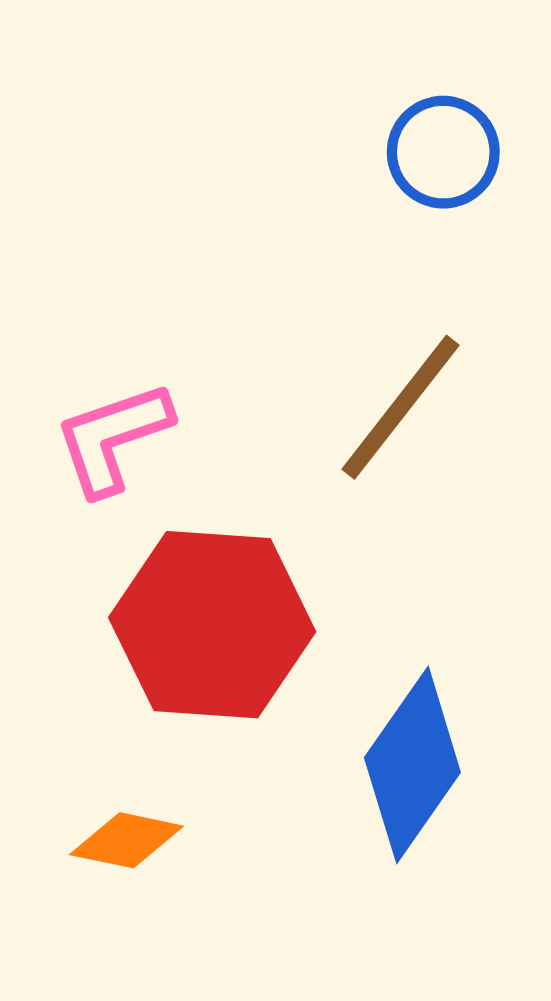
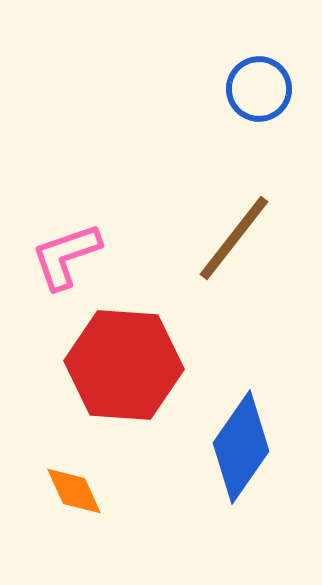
orange diamond: (127, 840) -> (74, 491), turned 54

